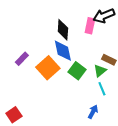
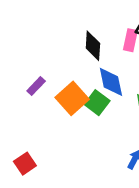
blue diamond: (63, 51) -> (111, 82), moved
green square: (77, 71) -> (97, 103), moved

